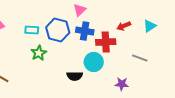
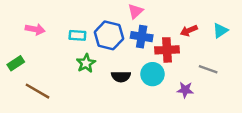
black semicircle: (75, 76) -> (121, 77), moved
purple star: (122, 84) -> (185, 90), moved

